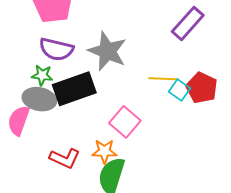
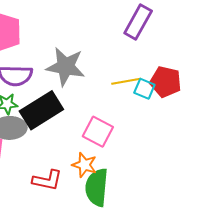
orange star: (104, 151) -> (84, 165), turned 30

